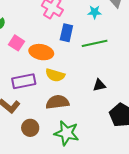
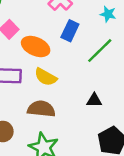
green line: (95, 43) -> (100, 51), turned -45

